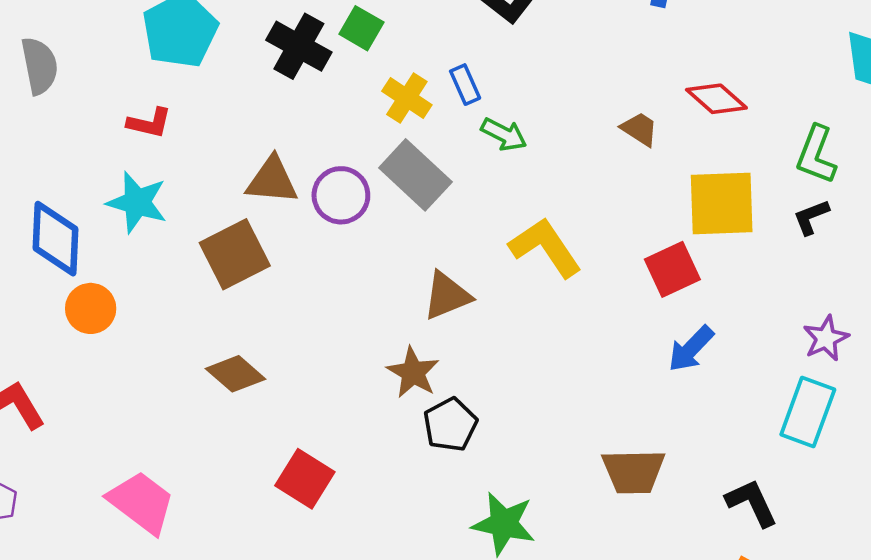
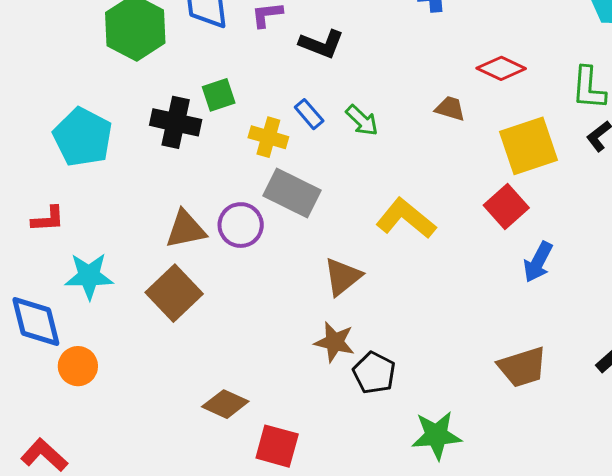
green square: (361, 28) -> (219, 95), turned -32
red L-shape: (149, 123) -> (48, 219), moved
green arrow: (504, 134) -> (362, 120), moved, turned 33
brown diamond: (236, 374) -> (225, 404), moved

